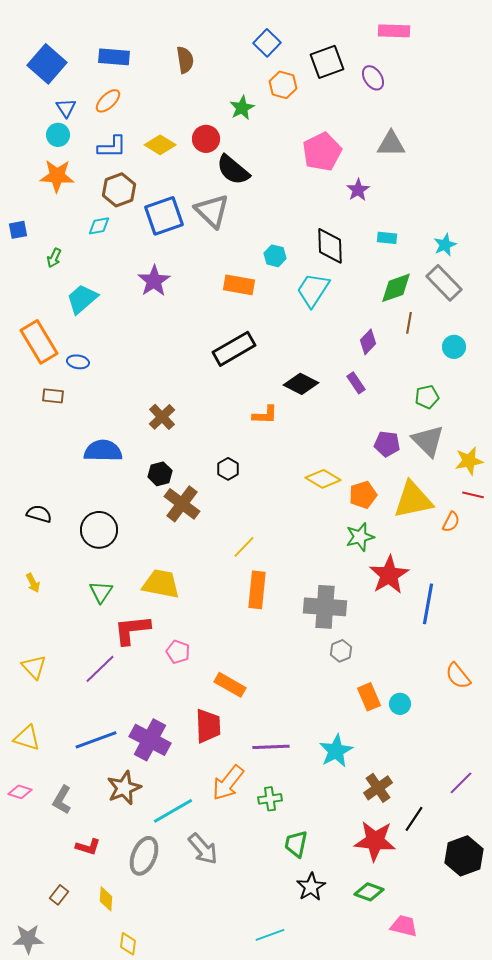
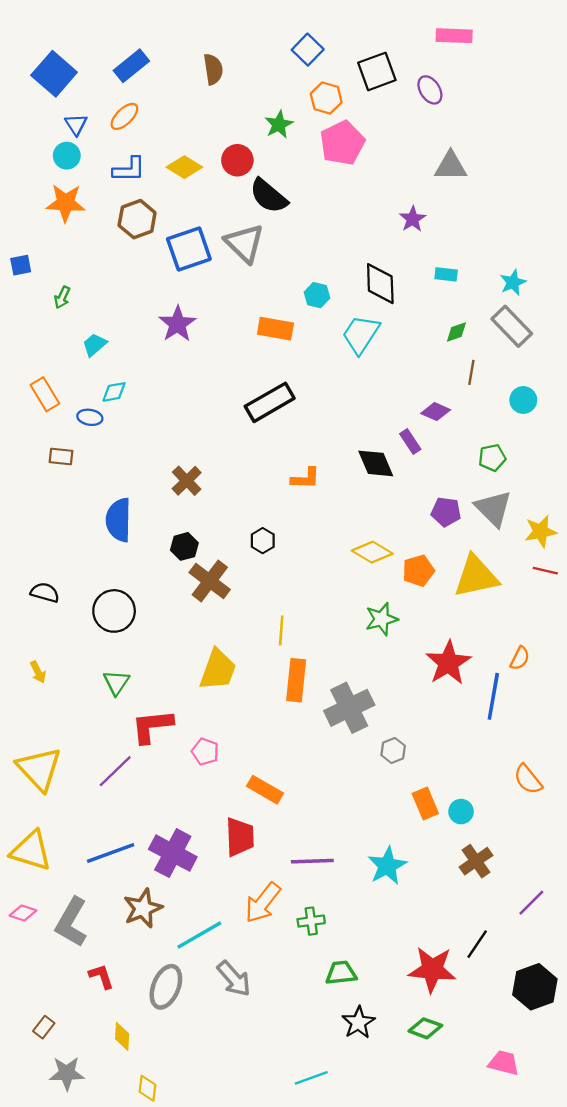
blue rectangle: (114, 57) -> (131, 66), turned -44
pink pentagon: (322, 152) -> (342, 143), moved
cyan diamond: (99, 226) -> (114, 392), moved
green diamond: (396, 288) -> (456, 332), size x0.6
cyan trapezoid: (82, 299) -> (94, 345), size x0.7
orange rectangle: (39, 342) -> (45, 394), size x0.7
purple diamond: (368, 342) -> (436, 412), moved, turned 70
black diamond: (301, 384) -> (376, 463), moved, turned 40
blue semicircle: (103, 451) -> (119, 520), turned -90
orange semicircle: (451, 522) -> (520, 658), moved
green star: (360, 537) -> (381, 619), moved
yellow line: (244, 547) -> (281, 631), turned -40
yellow trapezoid: (161, 584) -> (218, 670), moved, turned 99
gray cross: (325, 607) -> (349, 708), moved, turned -30
yellow triangle: (34, 667) -> (39, 769), size x1.6
yellow triangle: (27, 738) -> (31, 851), size x1.4
brown cross: (378, 788) -> (476, 861), moved
gray L-shape: (62, 800) -> (71, 922), size x1.5
green trapezoid: (296, 844) -> (341, 973), turned 72
red L-shape: (88, 847) -> (101, 976), turned -125
brown rectangle: (59, 895) -> (44, 1027), moved
pink trapezoid: (404, 926) -> (504, 1063), moved
gray star: (28, 939) -> (67, 1073), moved

